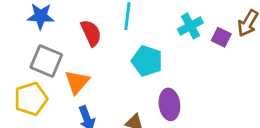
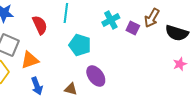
orange triangle: (77, 82) -> (30, 60), turned 30
purple ellipse: (169, 104) -> (96, 76), turned -30

